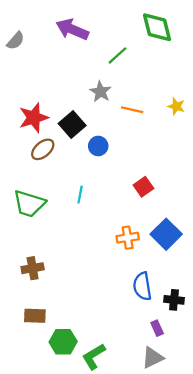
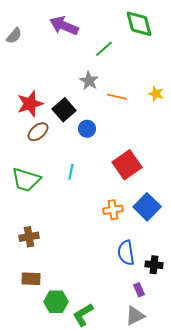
red square: (143, 187) -> (127, 165), size x1.6

